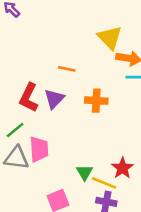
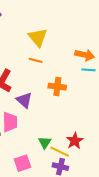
yellow triangle: (110, 38) -> (38, 37), moved
purple triangle: (54, 99) -> (24, 100), moved, turned -36

